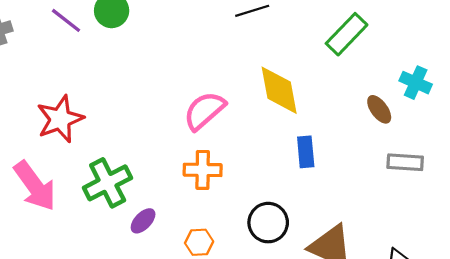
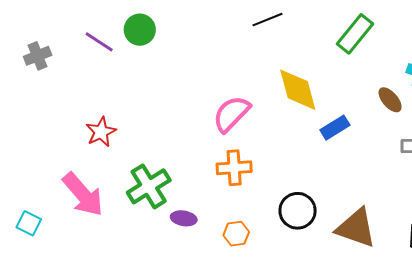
red star: (60, 119) -> (101, 132), size x0.7
blue rectangle: (306, 152) -> (335, 128), moved, turned 68
purple ellipse: (143, 221) -> (184, 218), turned 60

